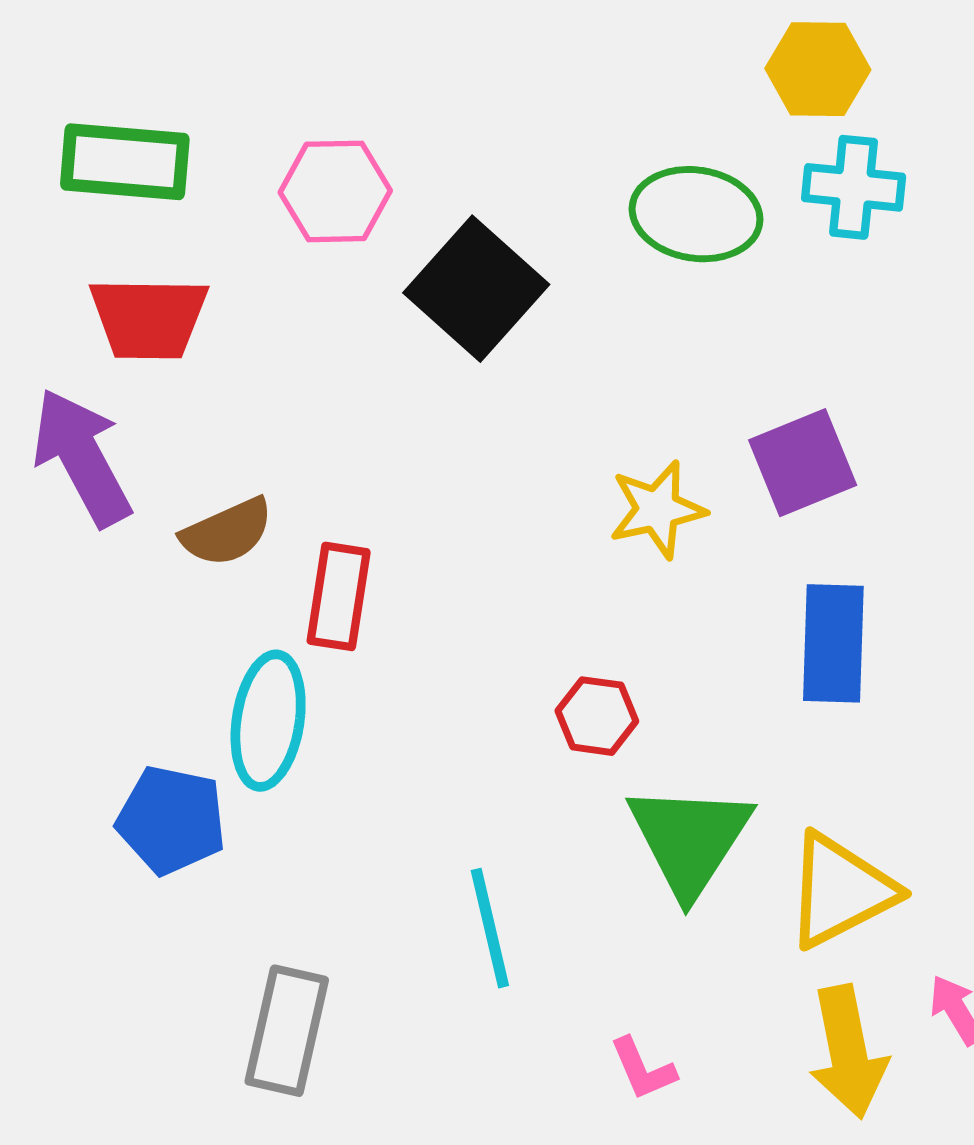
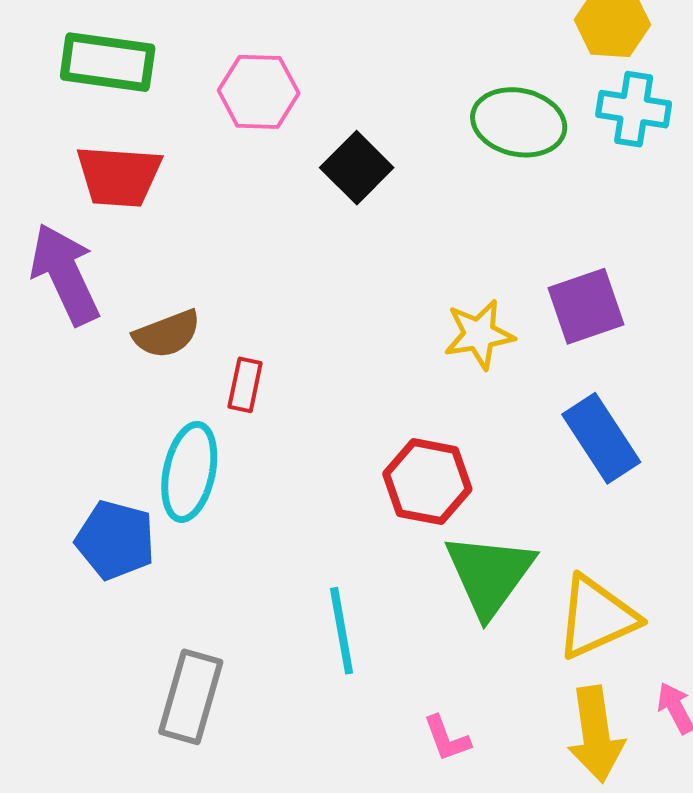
black square: (476, 289) -> (357, 168), size x0.7
red rectangle: (339, 596) -> (245, 385), size x0.7
blue rectangle: (833, 643) -> (601, 438), turned -38
red hexagon: (597, 716) -> (427, 482), size x1.5

